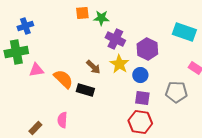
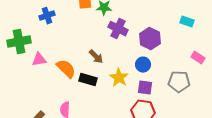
blue cross: (25, 26) -> (47, 16), moved
cyan rectangle: (184, 32) -> (187, 22), size x0.6
yellow star: (119, 64) -> (119, 78), moved

